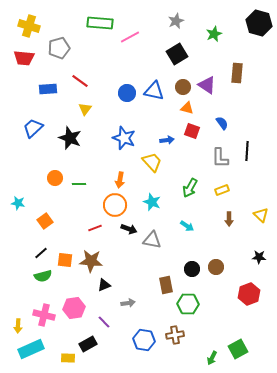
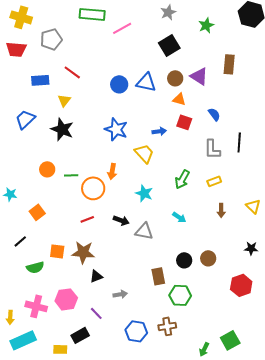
yellow triangle: (85, 109) -> (64, 100), moved
orange circle: (115, 205) -> (93, 188), moved
black line: (41, 253) -> (20, 241), moved

